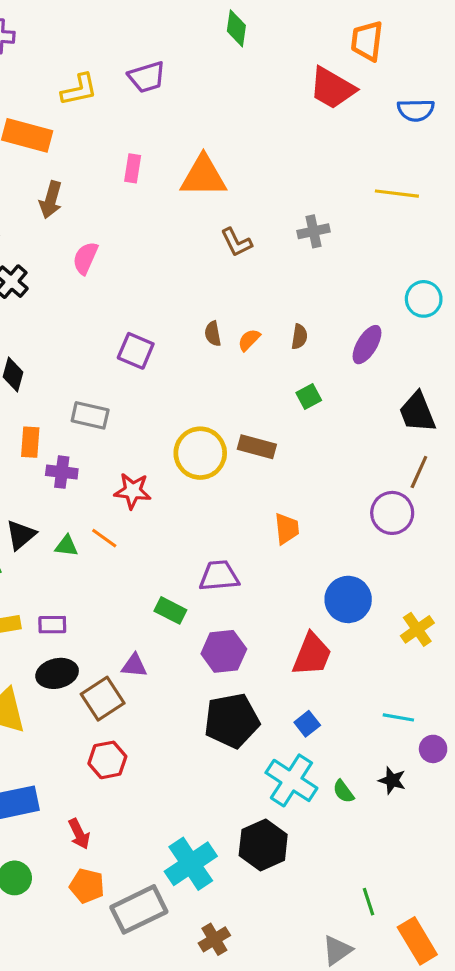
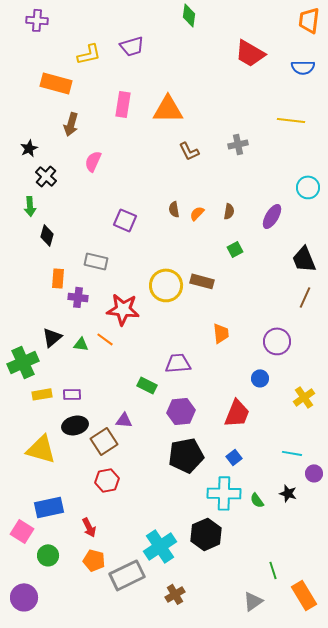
orange trapezoid: (367, 41) -> (309, 20), moved
pink rectangle: (133, 168) -> (123, 104), size x1.4
red star: (133, 491) -> (123, 309), size x1.4
purple circle: (392, 513) -> (277, 341), moved
blue circle: (348, 599) -> (260, 378), size x0.6
cyan cross: (291, 780) -> (224, 493), turned -32

